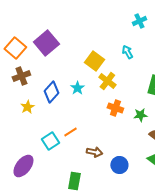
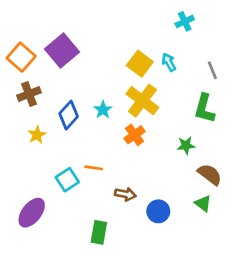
yellow square: (94, 61) -> (140, 64), moved
yellow cross: (107, 81) -> (142, 101), size x1.4
orange cross: (115, 108) -> (135, 135), moved, turned 35
orange line: (70, 132) -> (94, 168), turned 40

